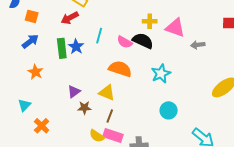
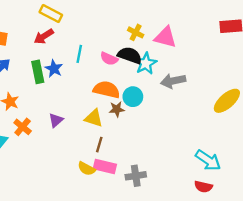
yellow cross: (150, 21) -> (136, 32), turned 32
gray arrow: (198, 45) -> (173, 81), moved, size x1.5
cyan star: (161, 74) -> (146, 63), moved
brown star: (84, 108) -> (117, 109), moved
cyan circle: (169, 110) -> (133, 97), moved
orange cross: (42, 126) -> (23, 127), moved

